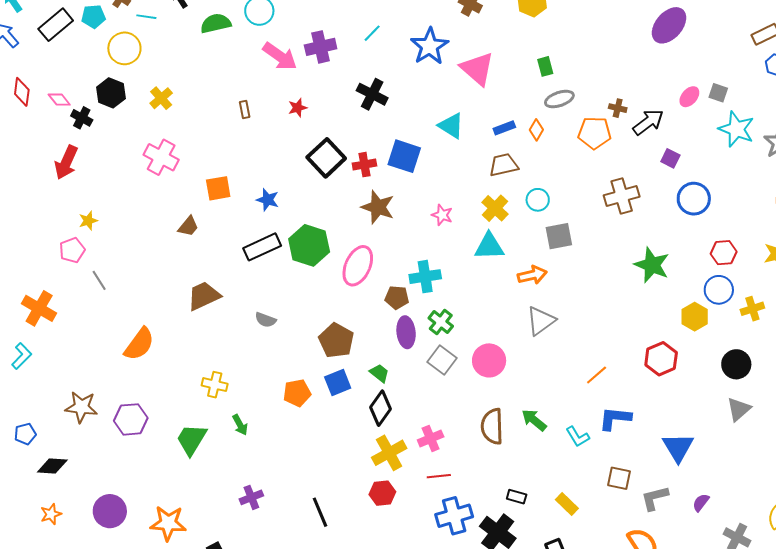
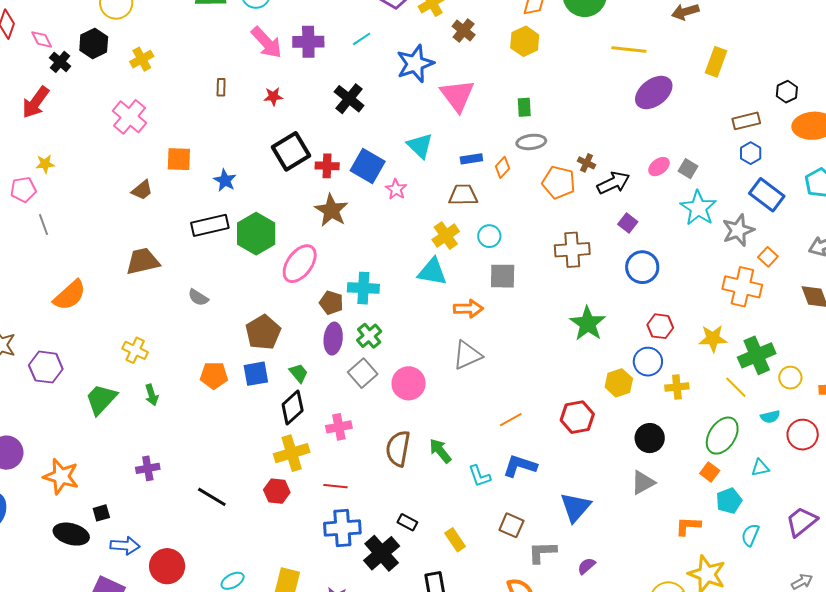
pink star: (442, 215) -> (396, 189), moved
pink cross: (431, 438) -> (339, 427), moved
black line: (320, 512) -> (212, 497), turned -48

